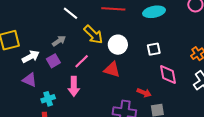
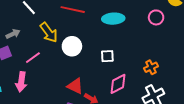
red triangle: (112, 70) -> (75, 86), moved
pink diamond: (168, 75) -> (118, 84), turned 65

